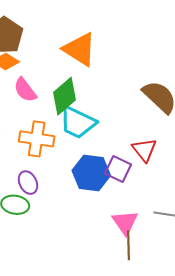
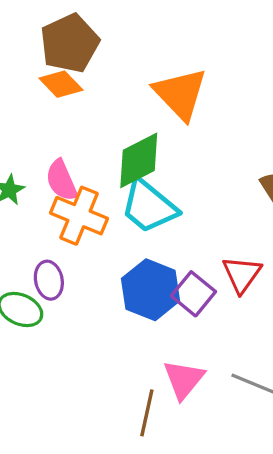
pink semicircle: (25, 90) -> (61, 180), moved
brown line: (128, 245) -> (147, 413), moved

